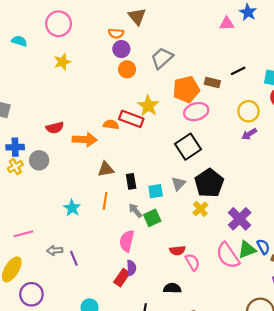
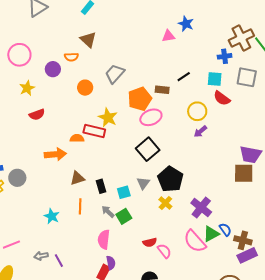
purple circle: (121, 49) -> (53, 69), moved
red semicircle: (55, 128) -> (37, 115), moved

